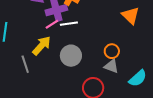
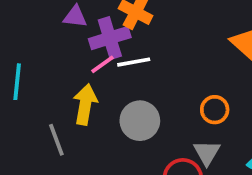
yellow arrow: (42, 46) -> (85, 104), turned -30
gray triangle: (111, 66) -> (207, 153), moved, turned 42

